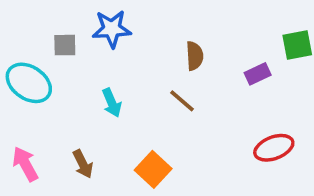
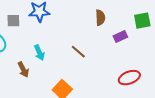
brown semicircle: (195, 56) -> (100, 18), moved
brown arrow: (83, 164) -> (23, 70), moved

